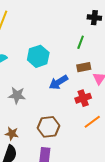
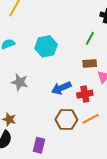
blue arrow: (58, 82) -> (61, 88), moved
brown hexagon: (48, 127) -> (66, 120), moved

